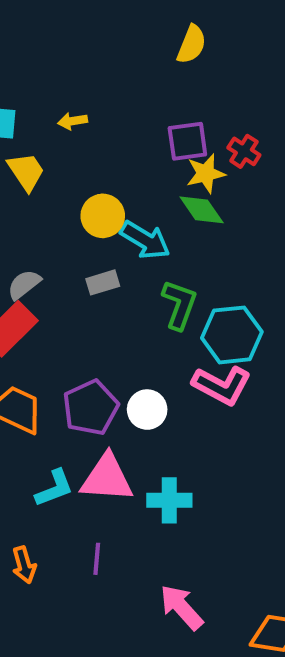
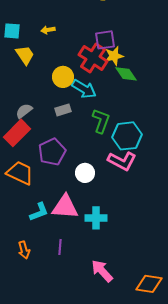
red cross: (244, 151) -> (93, 58), moved, size x1.8
green diamond: (202, 210) -> (126, 74), moved
purple pentagon: (91, 408) -> (52, 152), moved

